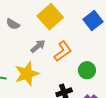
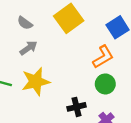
gray arrow: (38, 46) -> (29, 48), moved
orange L-shape: (63, 51) -> (103, 57), moved

